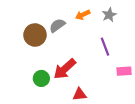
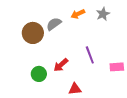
purple line: (105, 47) -> (90, 55), moved
red arrow: (65, 69) -> (61, 65), size x0.7

